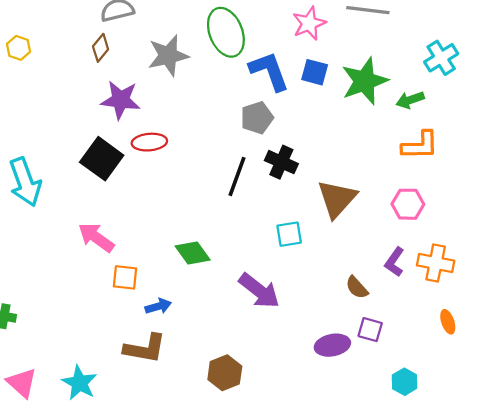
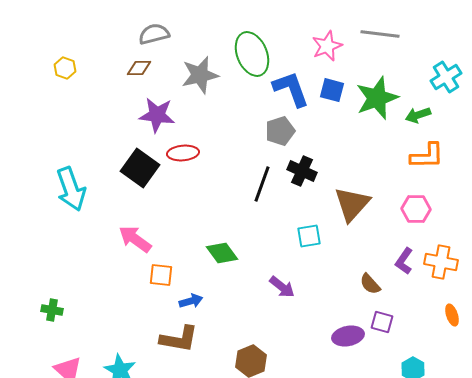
brown diamond: (101, 48) -> (139, 68), turned 50
purple arrow: (259, 291) -> (282, 287), size x0.7

